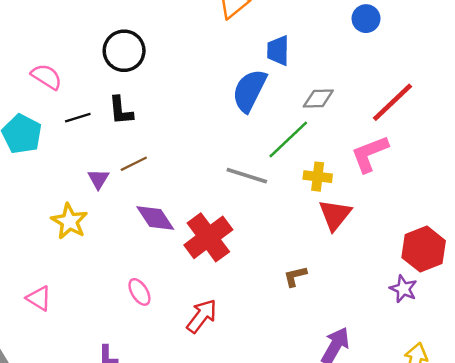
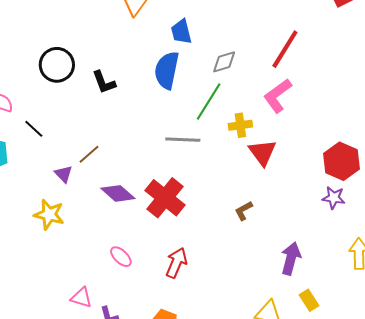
black L-shape: (121, 111) -> (104, 82), moved
black line: (78, 118) -> (34, 129), turned 75
pink triangle: (39, 298) -> (81, 298), moved

